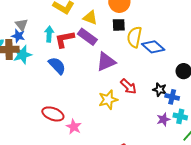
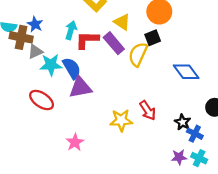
gray triangle: (22, 25) -> (35, 52), moved, turned 32
black square: (119, 25) -> (153, 38), turned -32
yellow semicircle: (134, 37) -> (138, 54), moved
cyan star: (22, 55) -> (51, 65), moved
purple triangle: (106, 62) -> (80, 87), moved
red ellipse: (53, 114) -> (42, 100), moved

